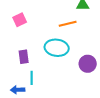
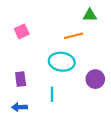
purple rectangle: (24, 57) -> (21, 79), moved
cyan line: (32, 78) -> (52, 94), moved

